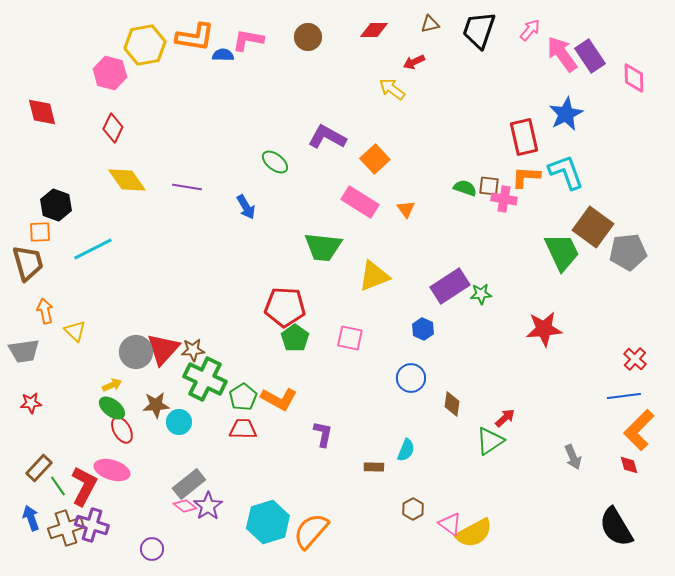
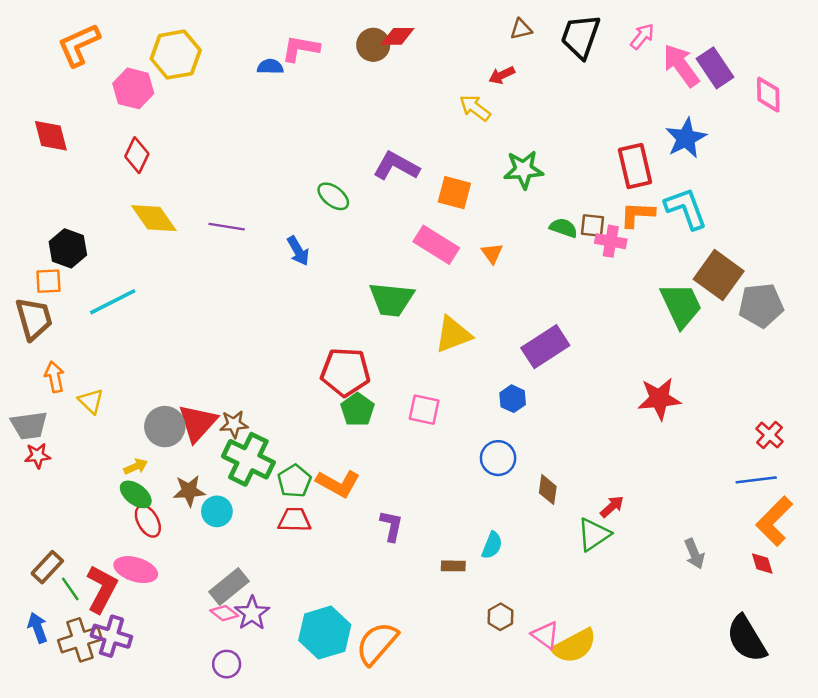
red diamond: (374, 30) -> (397, 36), moved
orange L-shape: (195, 37) -> (79, 45), moved, turned 147
orange square: (375, 159) -> (454, 193), turned -32
green star: (481, 294) -> (524, 170), moved, size x1.5
red star: (31, 403) -> (38, 456), moved
purple circle: (152, 549) -> (227, 664), moved

